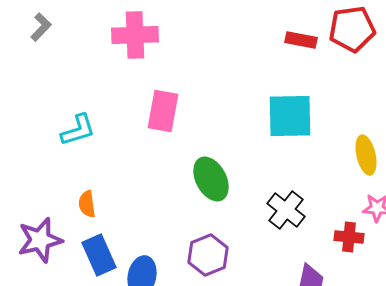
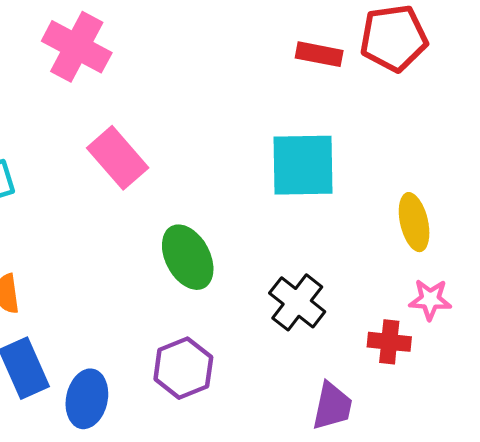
pink cross: (135, 35) -> (77, 47), turned 30
pink rectangle: (163, 111) -> (118, 158), turned -51

